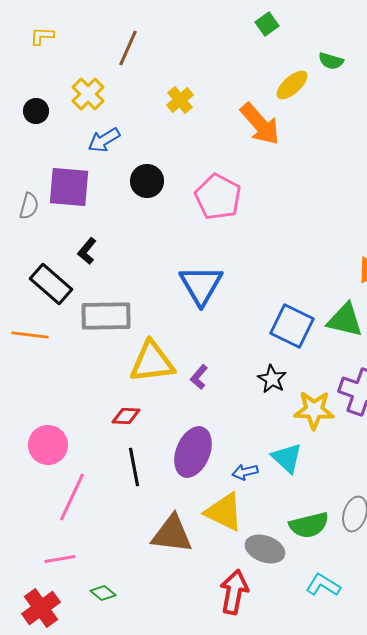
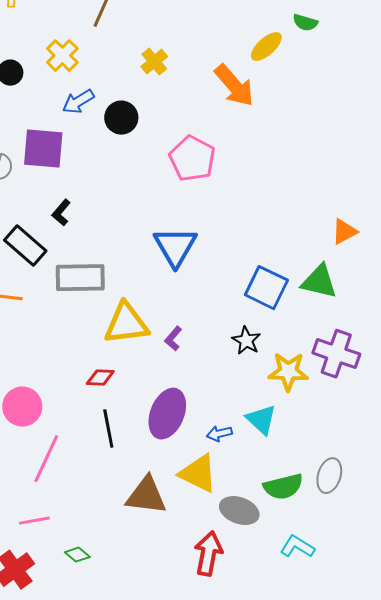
black circle: (147, 181) -> (121, 118), moved

